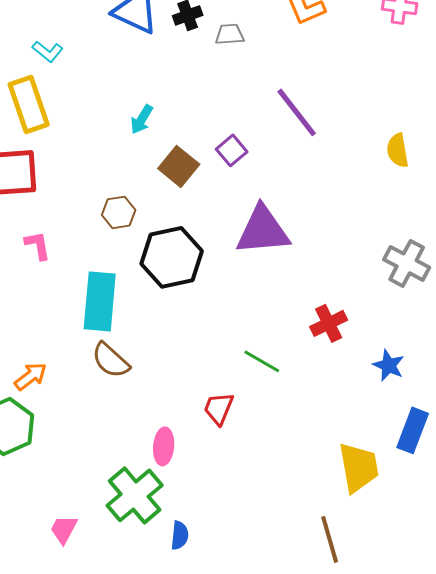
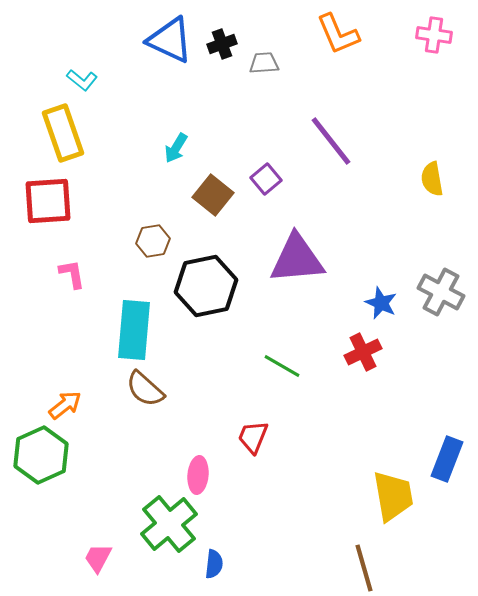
green line: (262, 361) -> (282, 366), moved
blue star: (389, 365) -> (381, 303), moved

